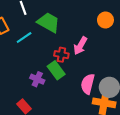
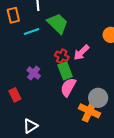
green rectangle: (56, 70) -> (65, 71), moved
pink semicircle: (88, 84) -> (68, 87), moved

